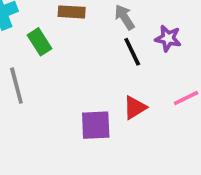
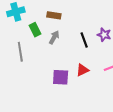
gray arrow: (125, 17) -> (54, 37), moved, turned 56

